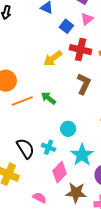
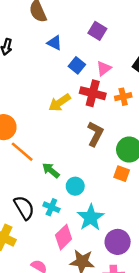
pink triangle: (87, 19) -> (104, 68), moved
green arrow: (49, 98) -> (51, 170), moved
orange line: (22, 101) -> (22, 152), turned 60

